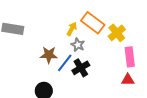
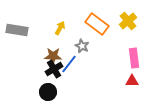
yellow arrow: (72, 29) -> (60, 28), moved
yellow cross: (117, 33) -> (128, 21), moved
black cross: (81, 68) -> (54, 69), moved

